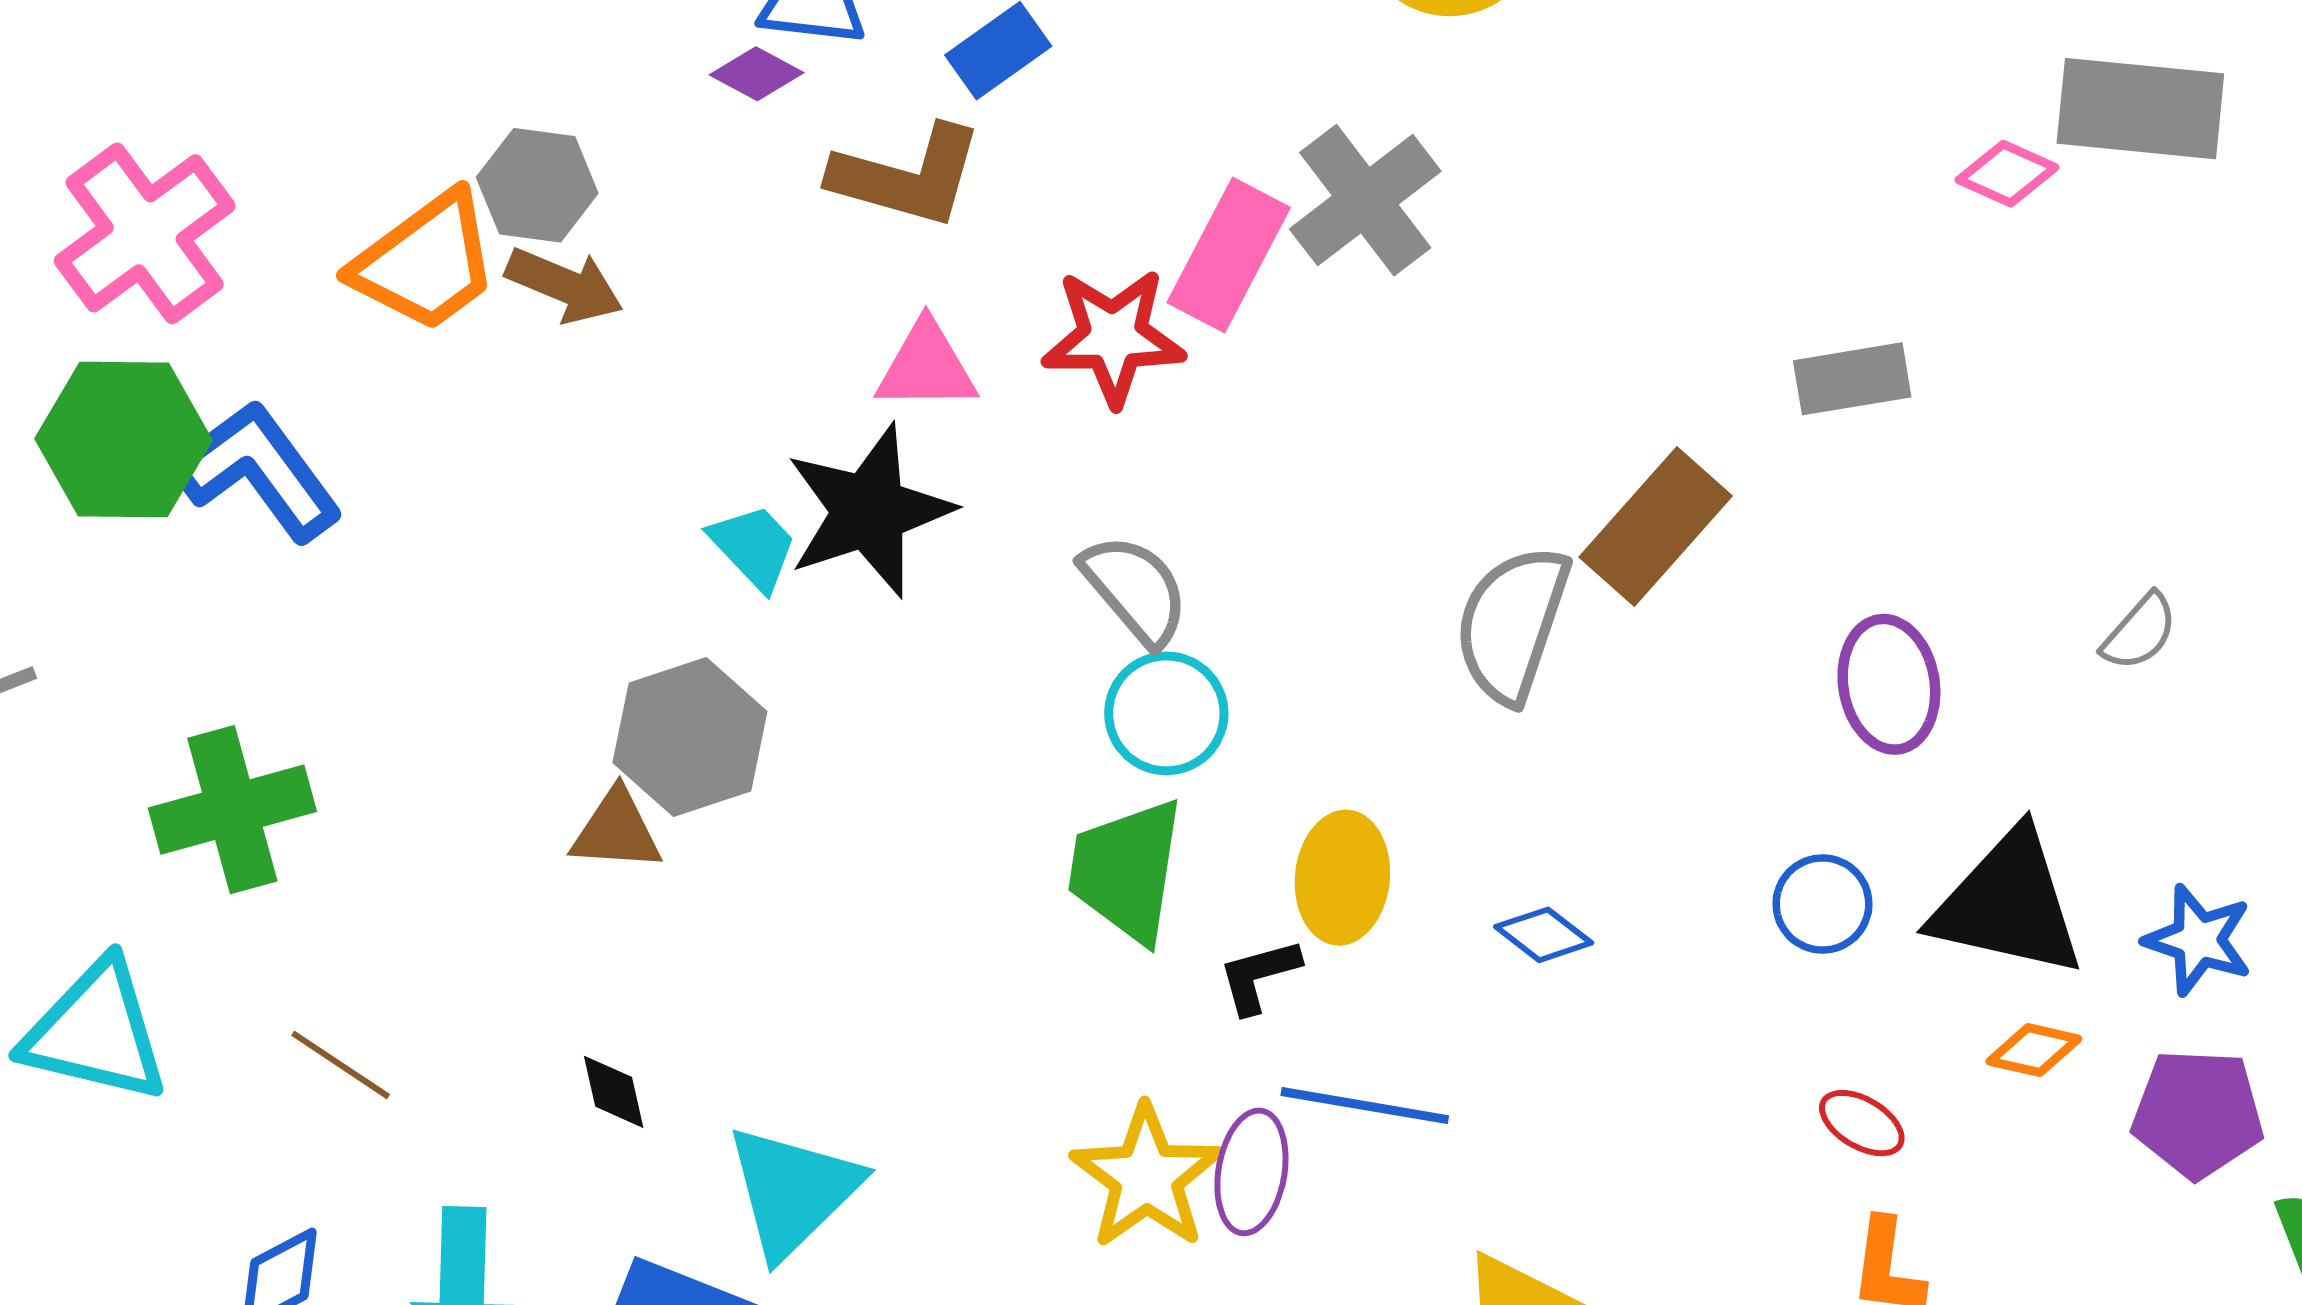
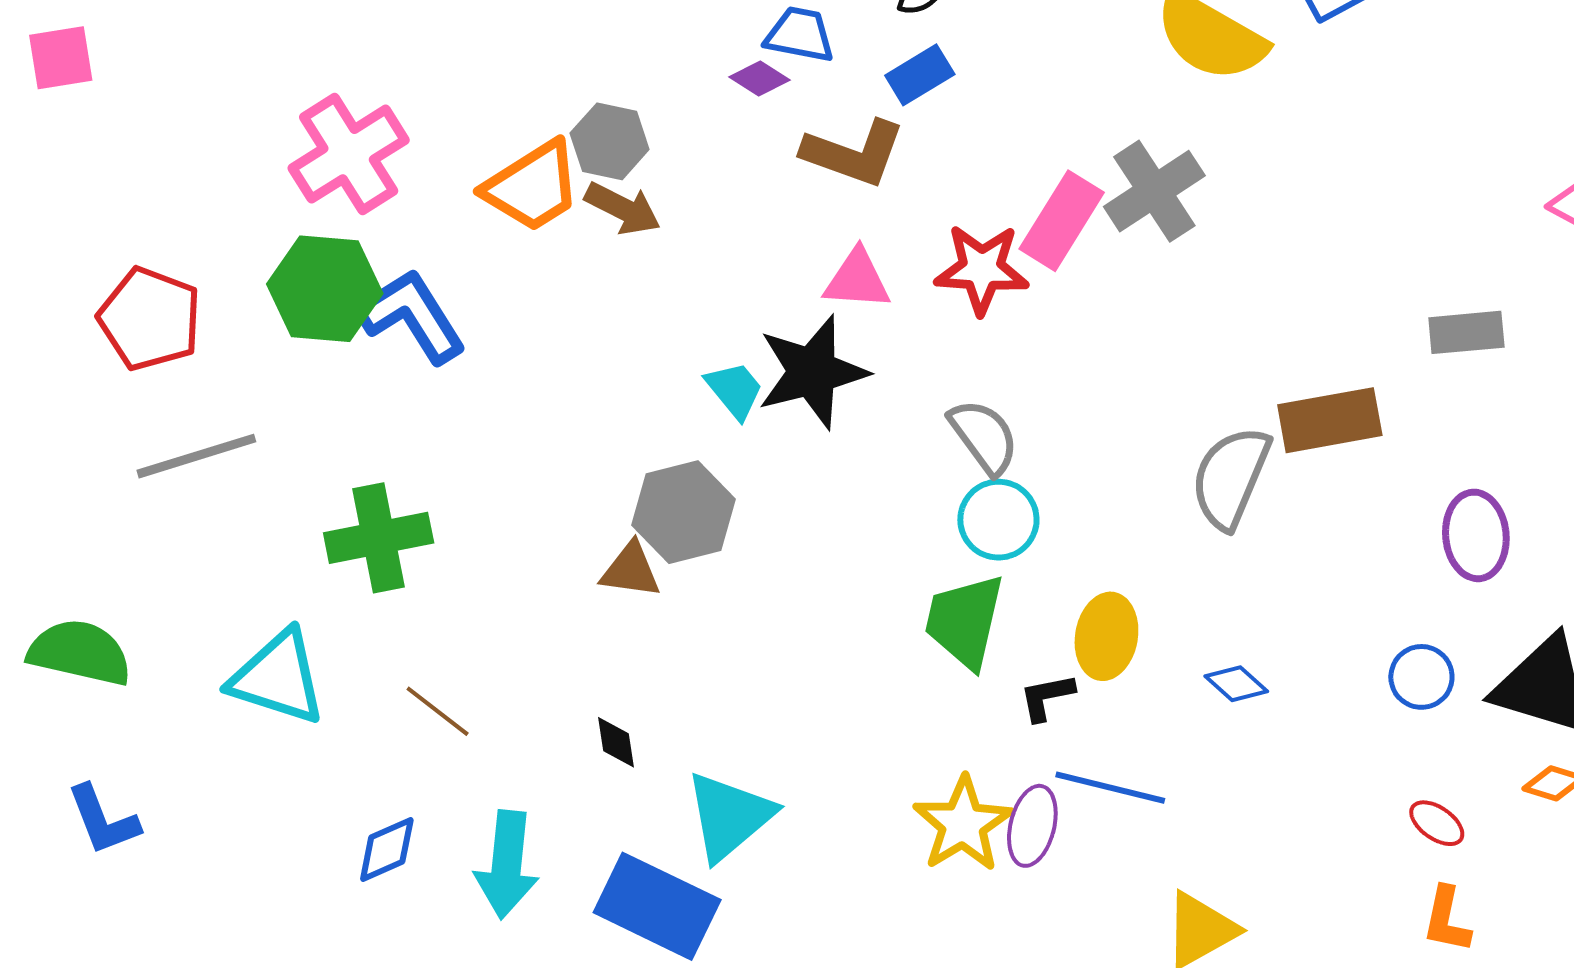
brown rectangle: (1656, 526) -> (1330, 420), turned 34

